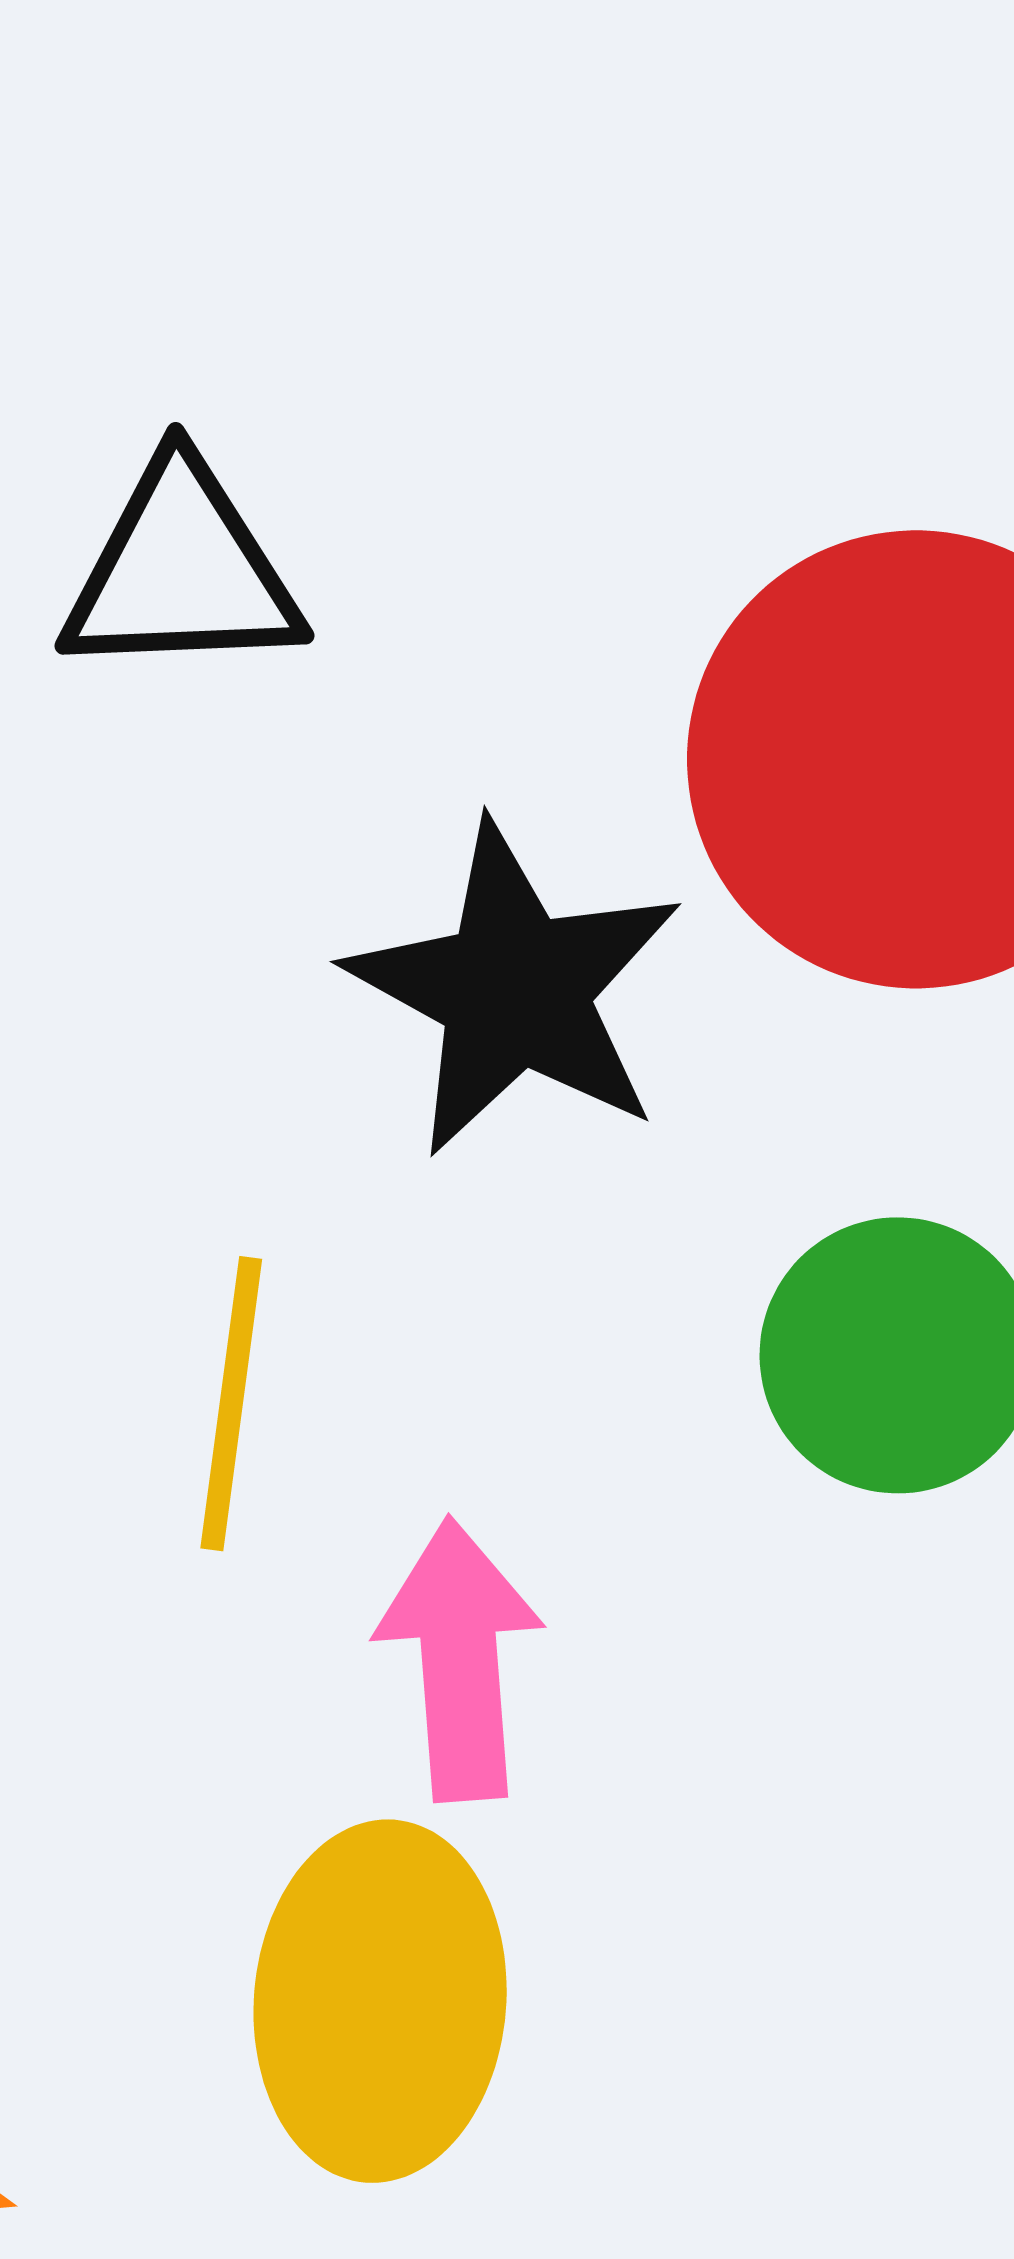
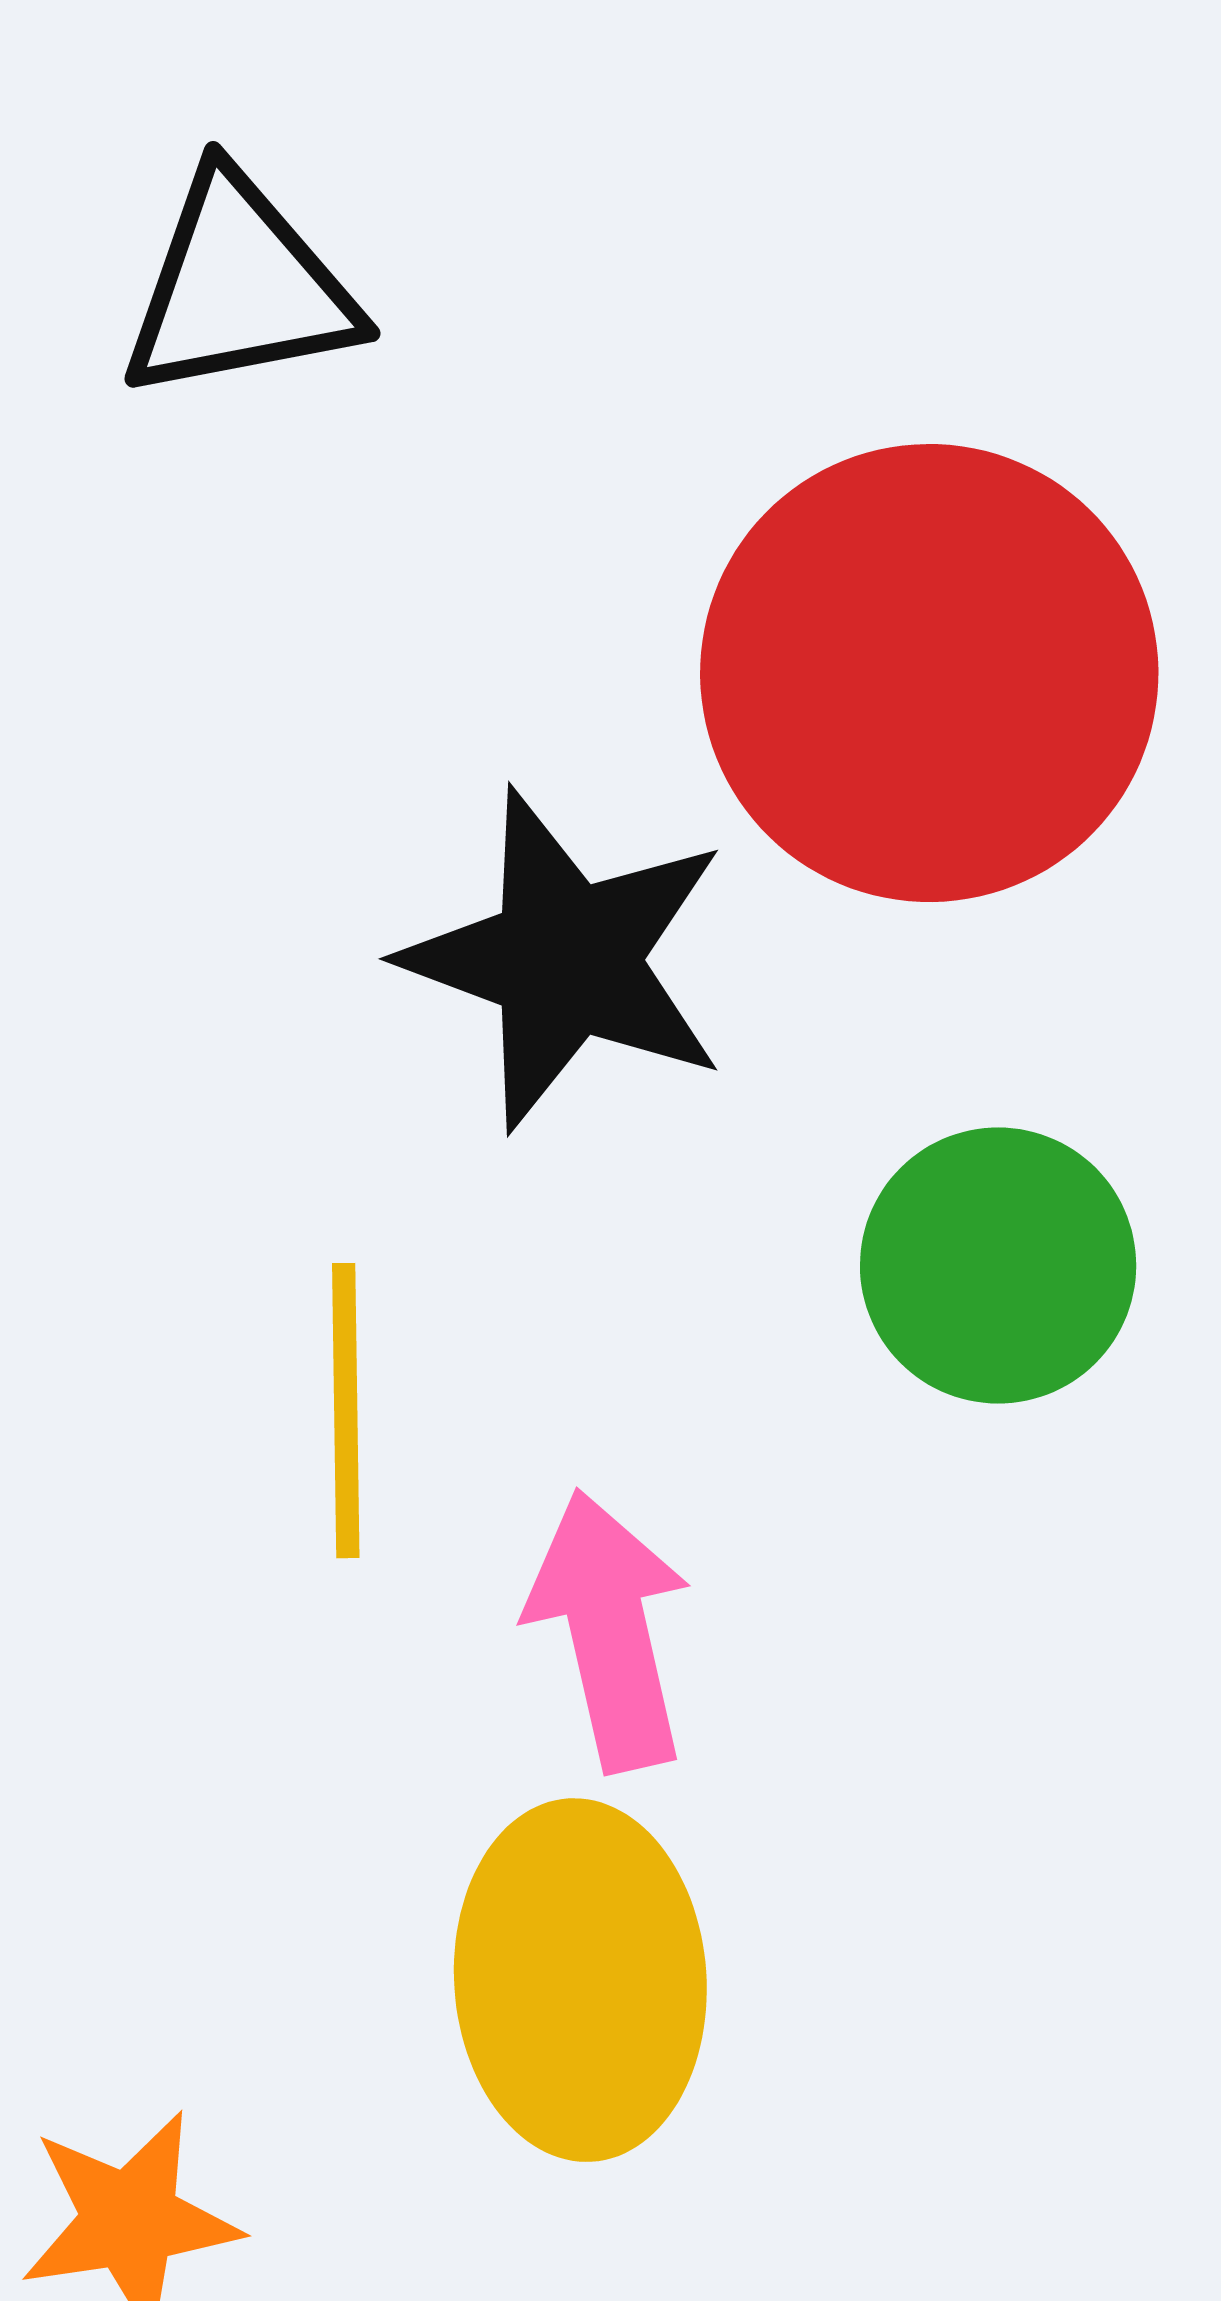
black triangle: (181, 571) -> (239, 287), moved

